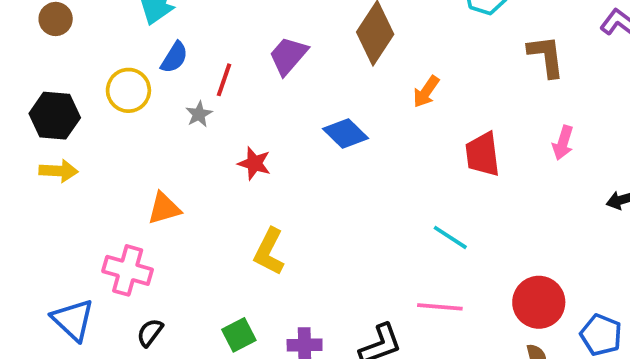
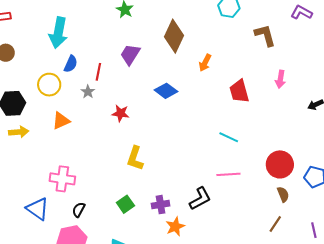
orange triangle: (164, 208) -> (61, 121), moved

